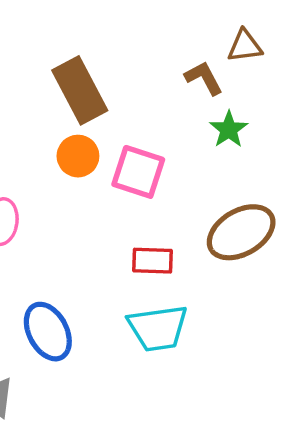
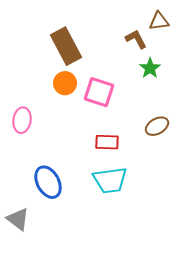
brown ellipse: (241, 232) -> (157, 126), size x0.6

